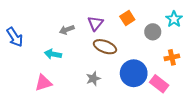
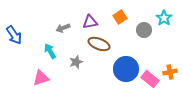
purple triangle: (95, 23) -> (90, 22), turned 42
cyan arrow: (53, 54) -> (50, 51), turned 49
orange cross: (172, 57) -> (170, 72), moved
gray star: (93, 79) -> (76, 62), moved

